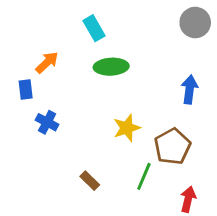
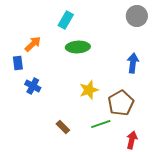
cyan rectangle: (94, 28) -> (66, 20), turned 60
green line: (144, 176) -> (101, 124), turned 48

